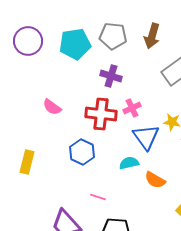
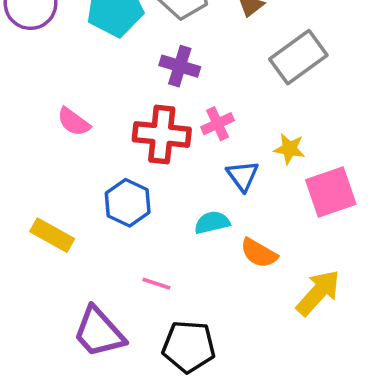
blue triangle: (146, 137) -> (243, 176), size x0.7
yellow rectangle: (27, 162) -> (52, 235), moved, turned -75

